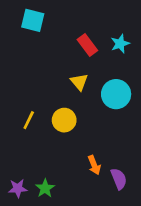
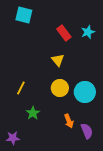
cyan circle: (116, 94) -> (85, 92), moved
yellow circle: (64, 120) -> (60, 88), moved
green star: (45, 188) -> (33, 113), moved

